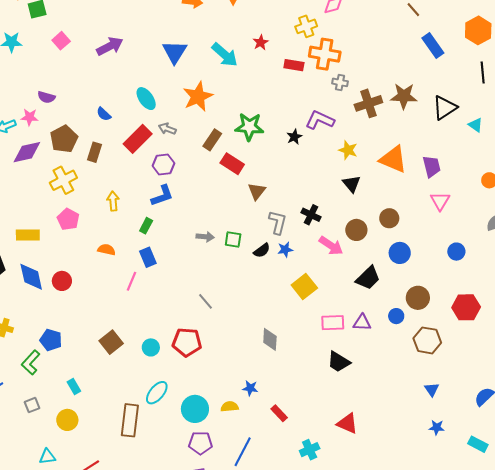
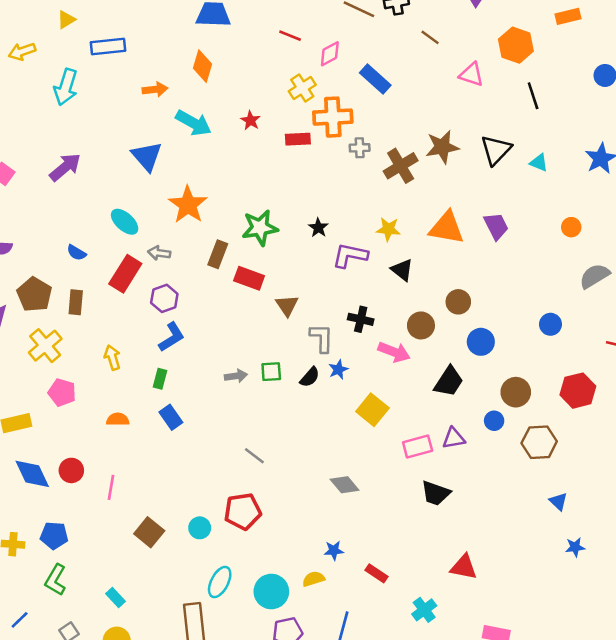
blue rectangle: (433, 46) -> (375, 79), moved
cyan arrow: (225, 55) -> (193, 123), moved
purple L-shape: (320, 120) -> (350, 255), moved
pink triangle: (440, 201) -> (471, 74), moved, turned -30
pink line: (131, 281) -> (111, 487), moved
gray diamond: (270, 339) -> (345, 485), turned -30
blue pentagon: (51, 340) -> (54, 535), moved

